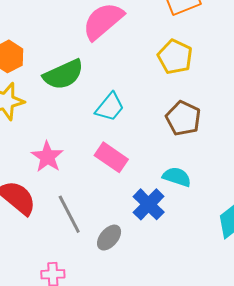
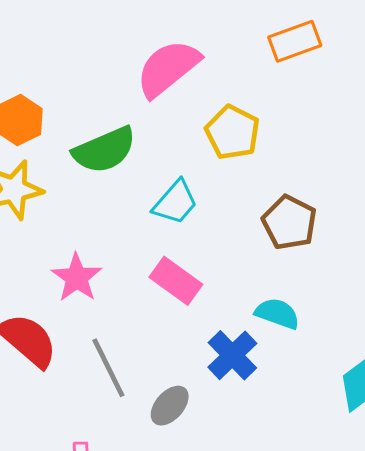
yellow pentagon: (175, 57) -> (232, 132), moved

